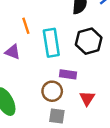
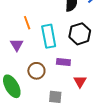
purple triangle: (13, 52) -> (17, 45), turned 40
brown circle: (52, 91) -> (36, 71), moved

